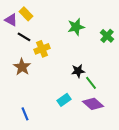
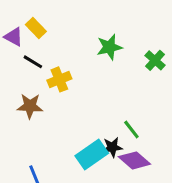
brown star: (22, 67) -> (30, 106), turned -30
black star: (78, 71) -> (112, 147), moved
cyan rectangle: (64, 100) -> (92, 155), size x1.5

